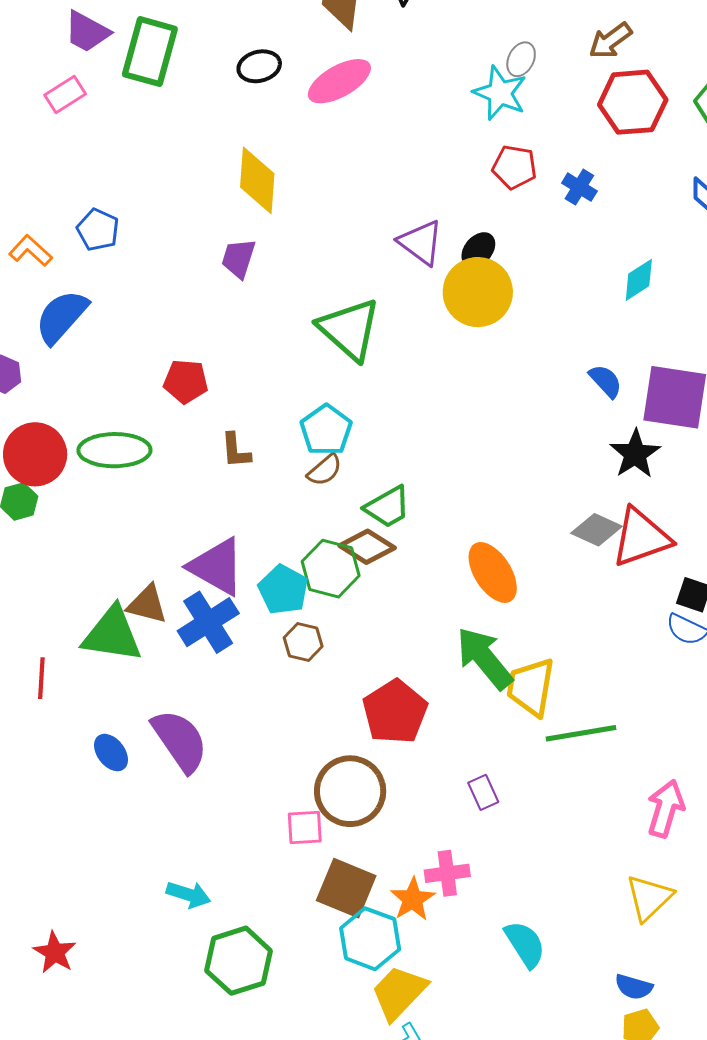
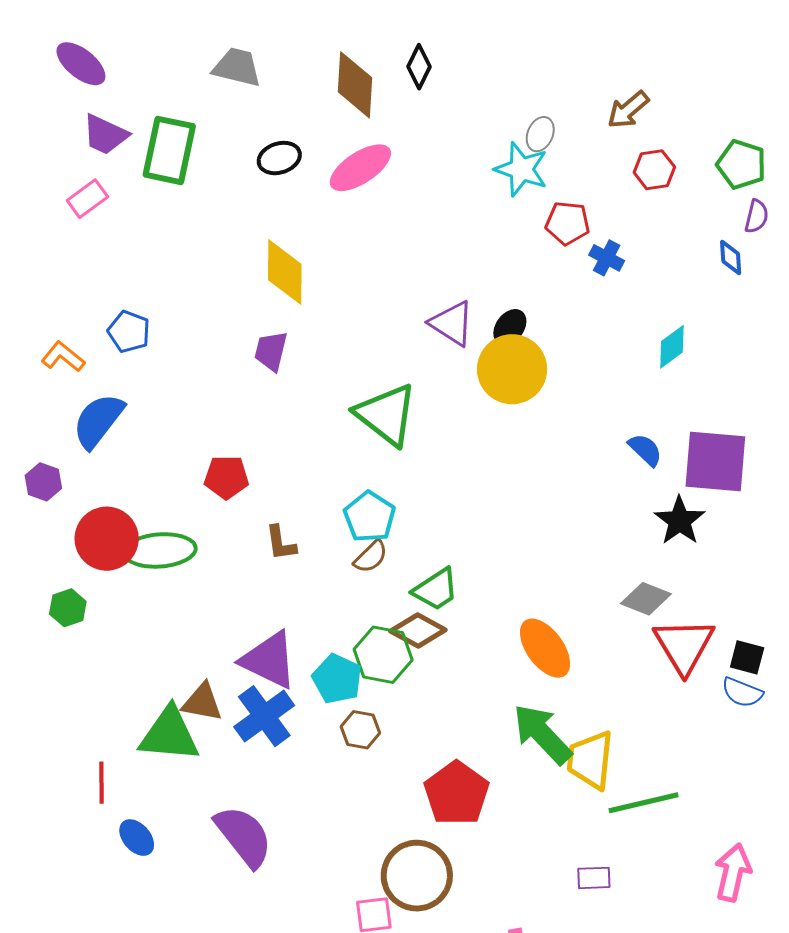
red hexagon: (633, 102) -> (654, 170), size x0.6
red pentagon: (514, 167) -> (568, 223), moved
red circle: (35, 454) -> (107, 539), moved
red triangle: (641, 537) -> (684, 646), moved, turned -38
blue ellipse: (111, 753) -> (137, 838), moved
purple rectangle: (483, 792) -> (594, 878), moved, turned -64

